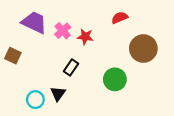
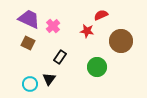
red star: (85, 37) -> (87, 31), moved
brown square: (13, 56) -> (28, 43), moved

